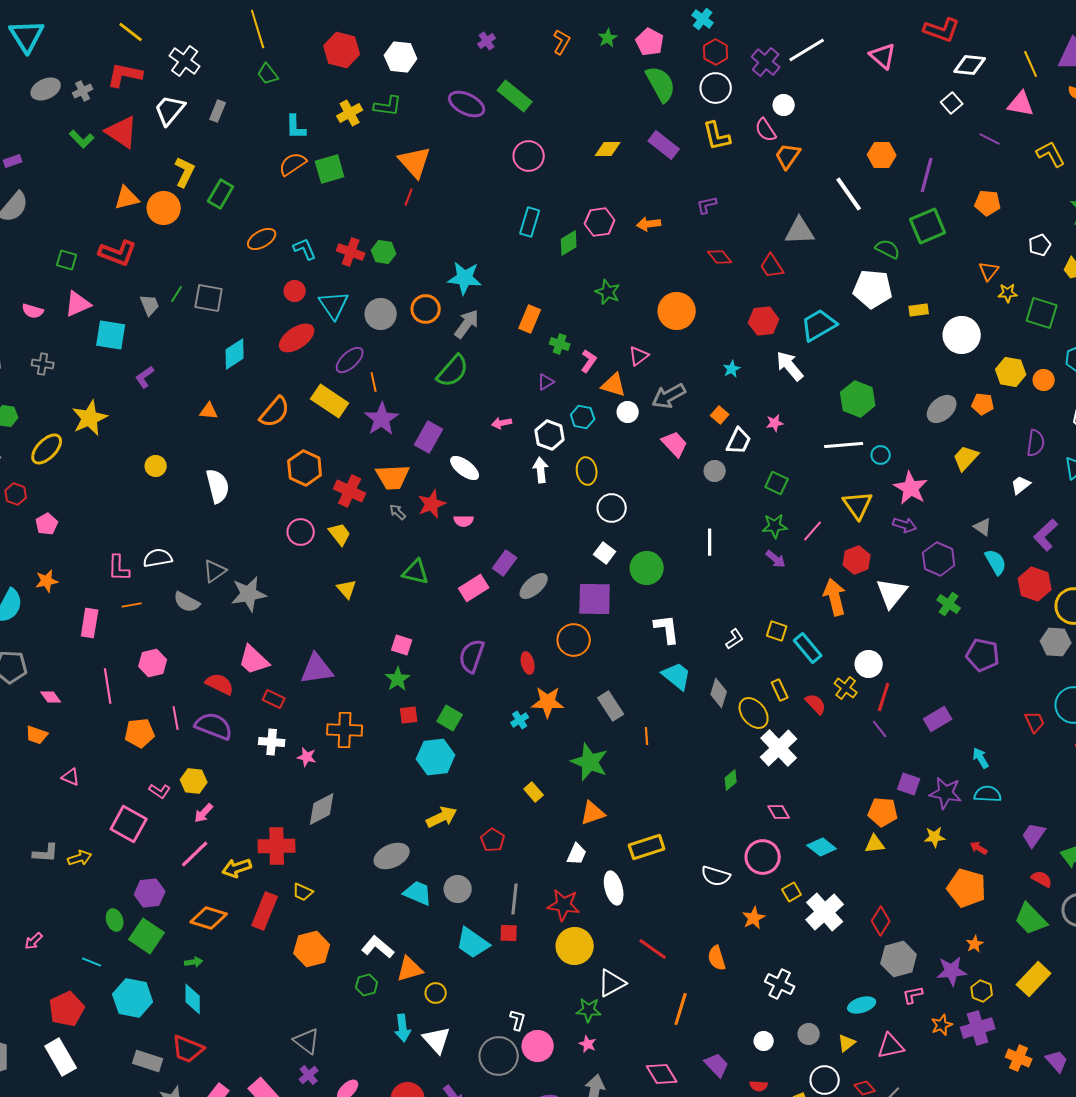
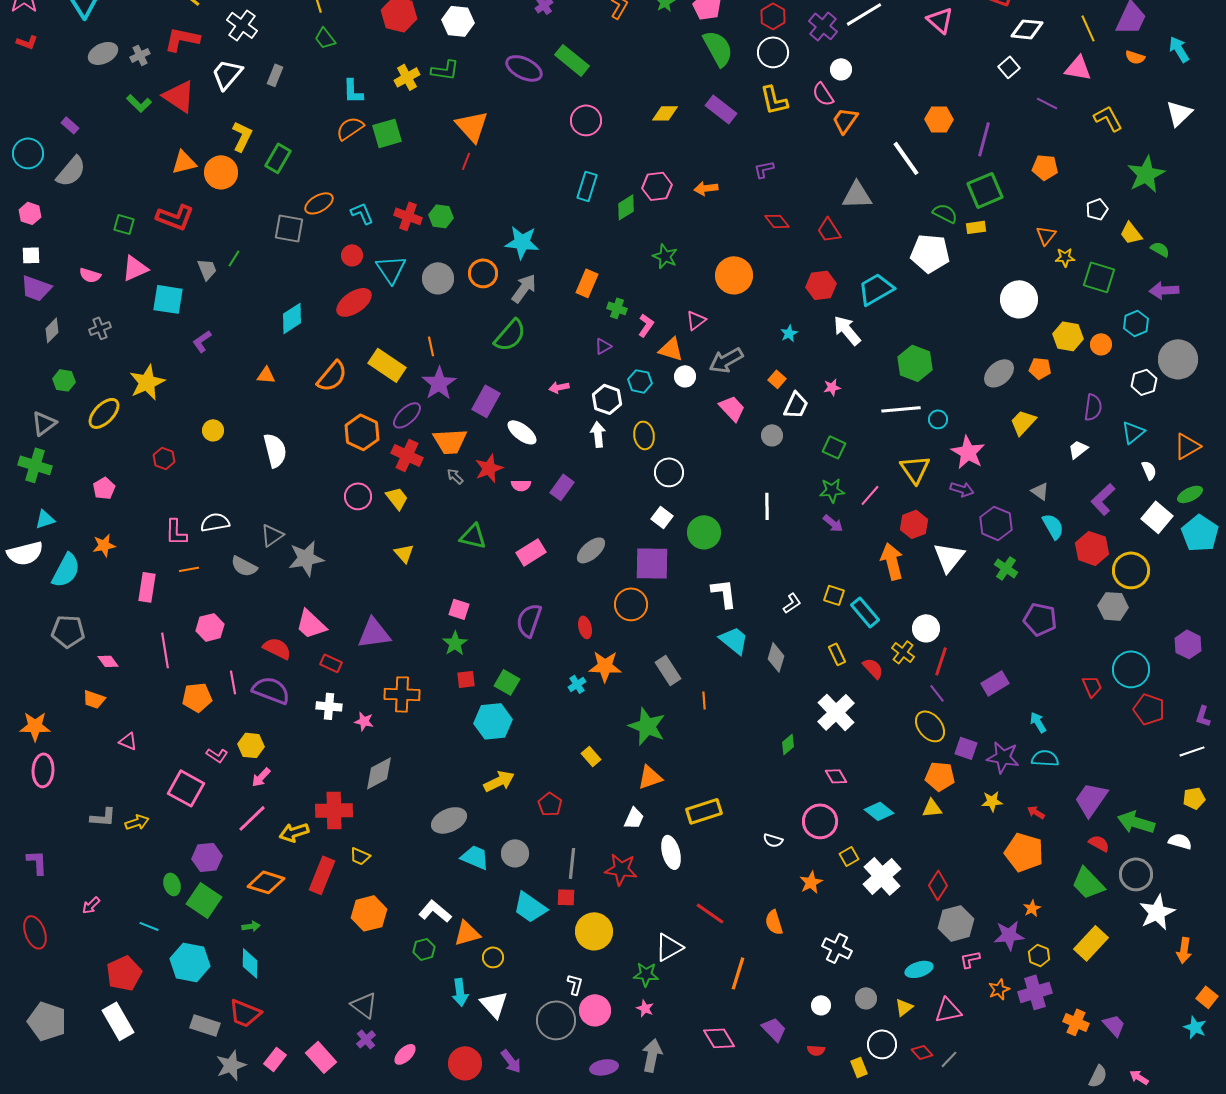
purple rectangle: (13, 161) -> (70, 125), turned 60
gray square: (209, 298) -> (289, 228), moved
yellow rectangle: (919, 310) -> (976, 227), moved
purple ellipse: (350, 360) -> (407, 415), moved
gray cross: (43, 364) -> (100, 328), turned -30
red hexagon: (16, 494) -> (164, 458), moved
purple rectangle: (505, 563) -> (562, 487), moved
yellow ellipse: (754, 713) -> (930, 726), moved
purple trapezoid: (1034, 835) -> (1091, 799), size x1.4
white semicircle: (716, 876) -> (773, 840), size x0.7
yellow circle: (575, 946) -> (594, 931), moved

